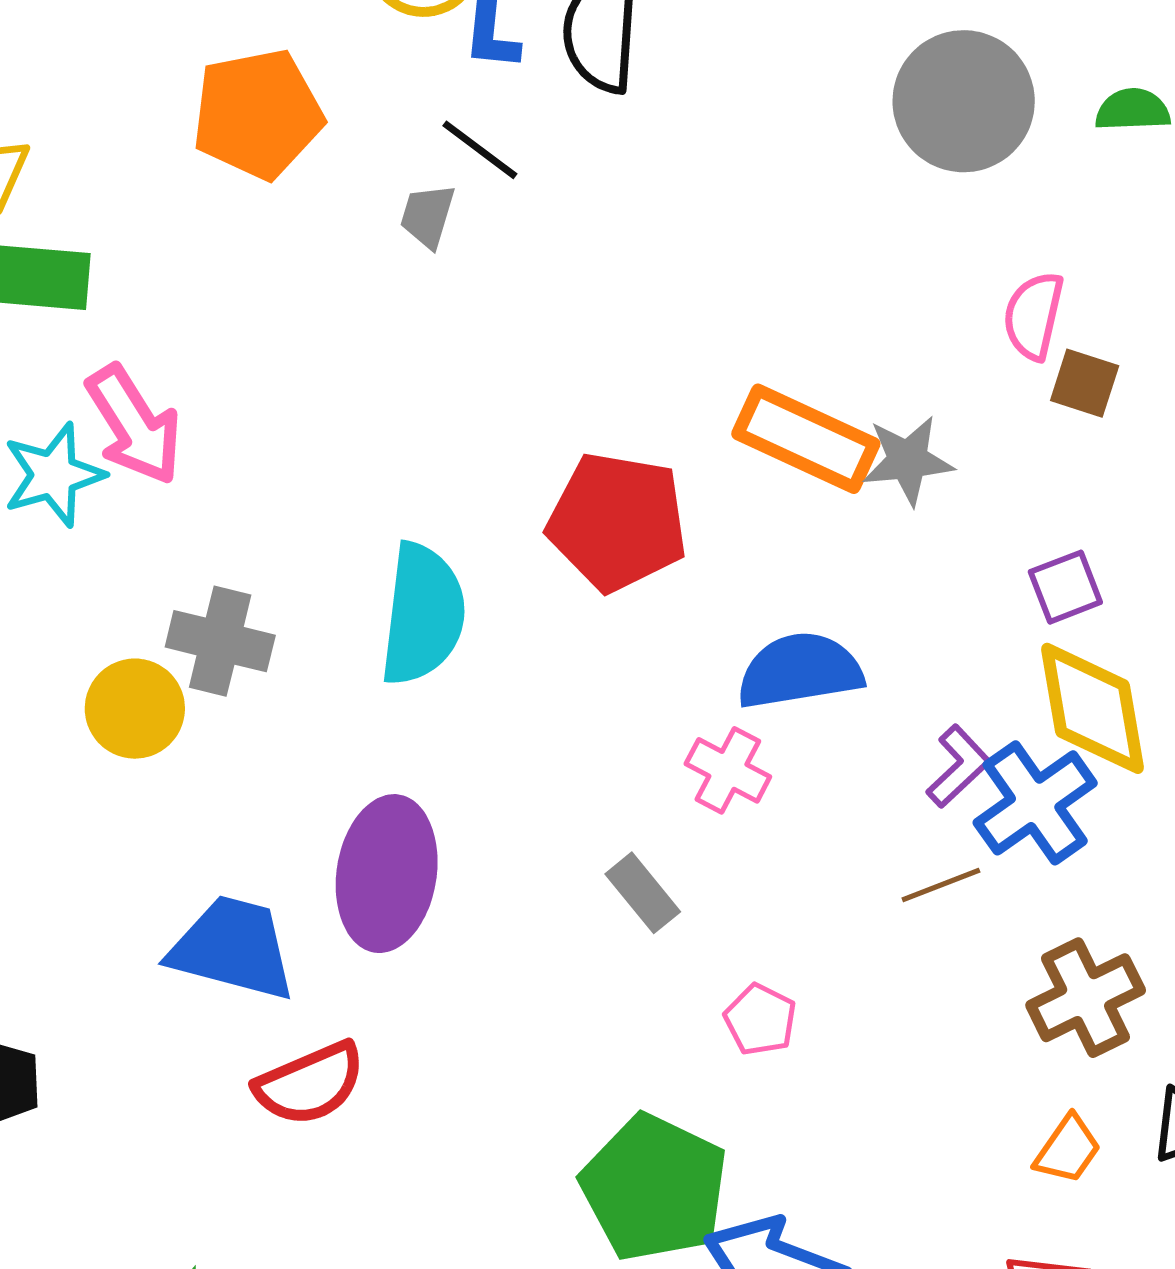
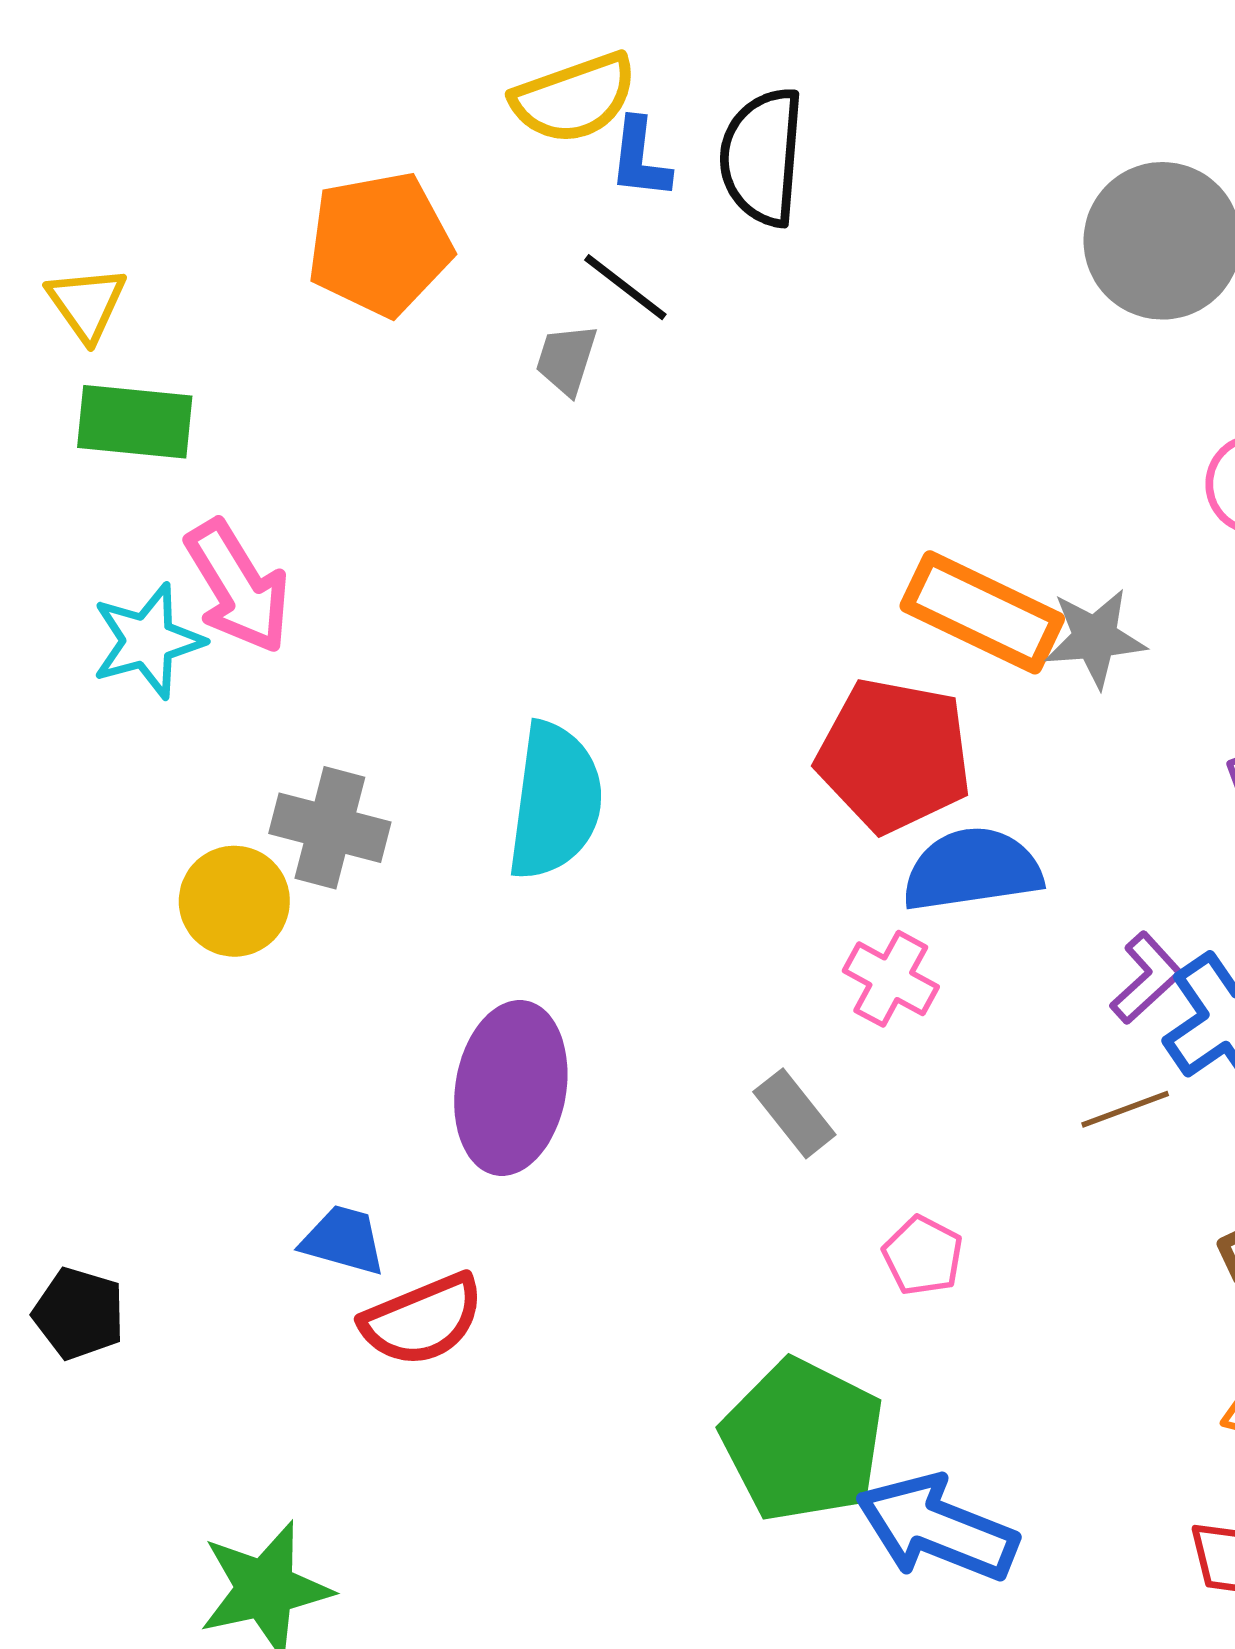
red pentagon: (617, 522) -> (894, 755), moved
blue trapezoid: (233, 948) -> (343, 1240), moved, size x0.6

